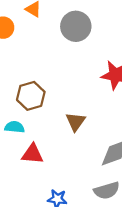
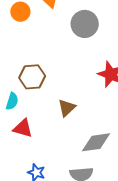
cyan semicircle: (15, 127) -> (12, 101), turned 90

